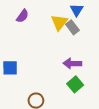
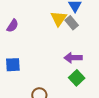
purple semicircle: (23, 16) -> (13, 26), moved

